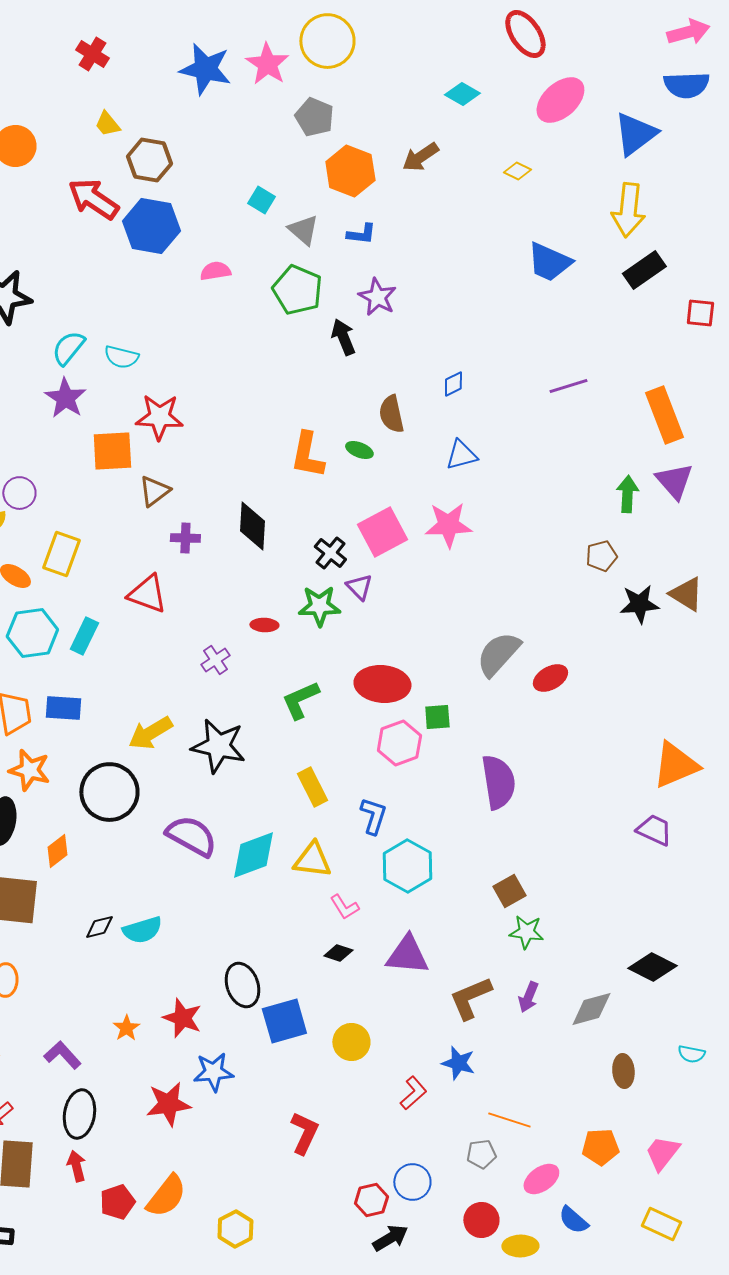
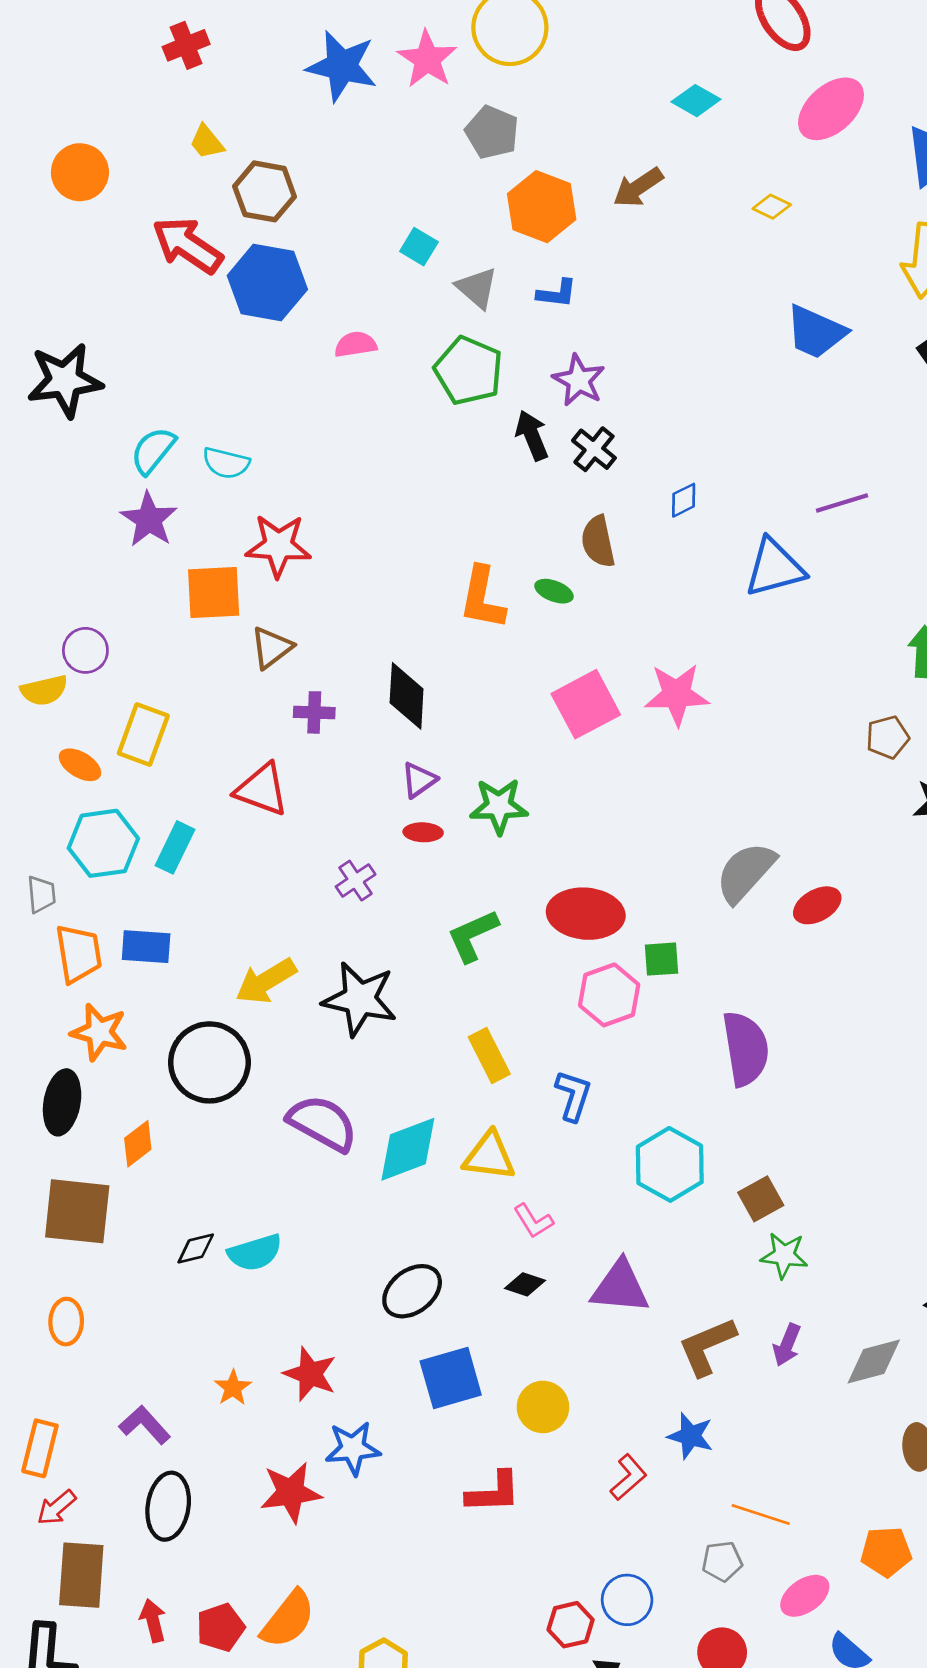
red cross: (92, 54) -> (186, 45), turned 36
blue triangle: (461, 455) -> (774, 568), moved, size x1.4
black cross: (330, 553) -> (594, 449), moved
purple triangle: (359, 587) -> (419, 780), moved, turned 40
cyan hexagon: (407, 866) -> (670, 1164), moved
black ellipse: (242, 985) -> (412, 1291), moved, turned 72
red L-shape: (304, 1133) -> (493, 1492), moved, turned 63
red arrow: (76, 1166) -> (153, 1621), moved

